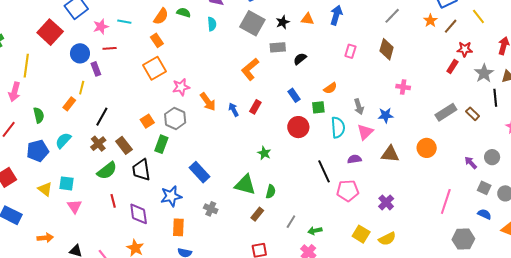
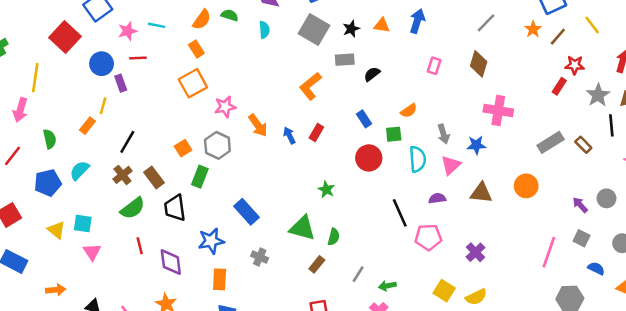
pink cross: (403, 87) -> (498, 111), size x1.6
gray square: (484, 188) -> (582, 238), moved

